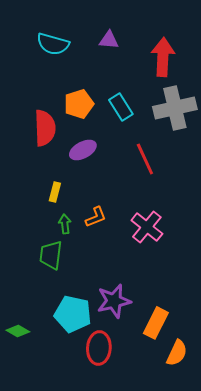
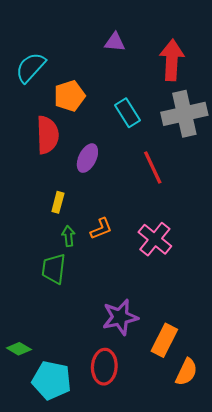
cyan semicircle: (53, 44) -> (31, 67), moved, turned 116
orange pentagon: (79, 104) -> (70, 96), moved
purple ellipse: (83, 150) -> (87, 158), turned -36
cyan pentagon: (73, 314) -> (52, 380), moved

